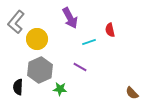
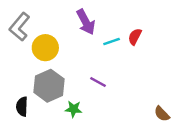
red semicircle: (110, 30) -> (135, 37), turned 40
cyan line: (89, 42) -> (112, 42), moved

